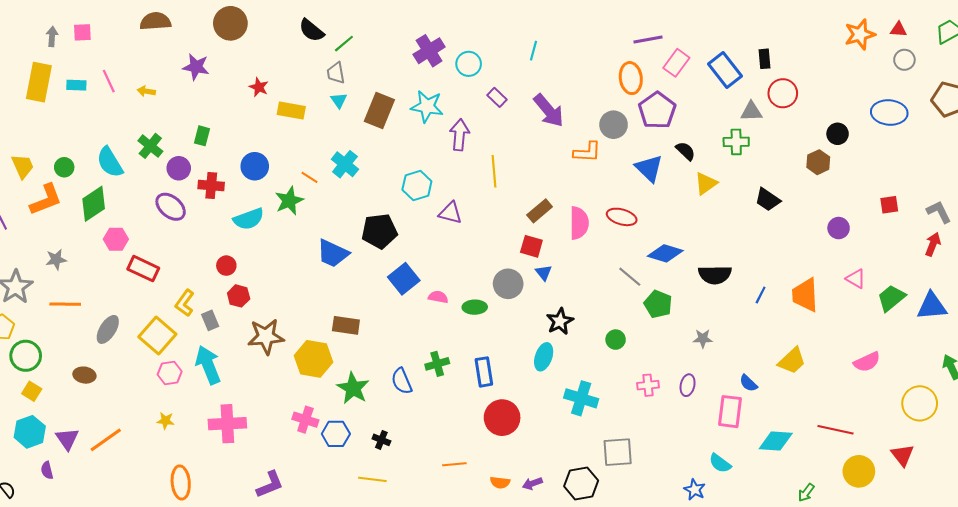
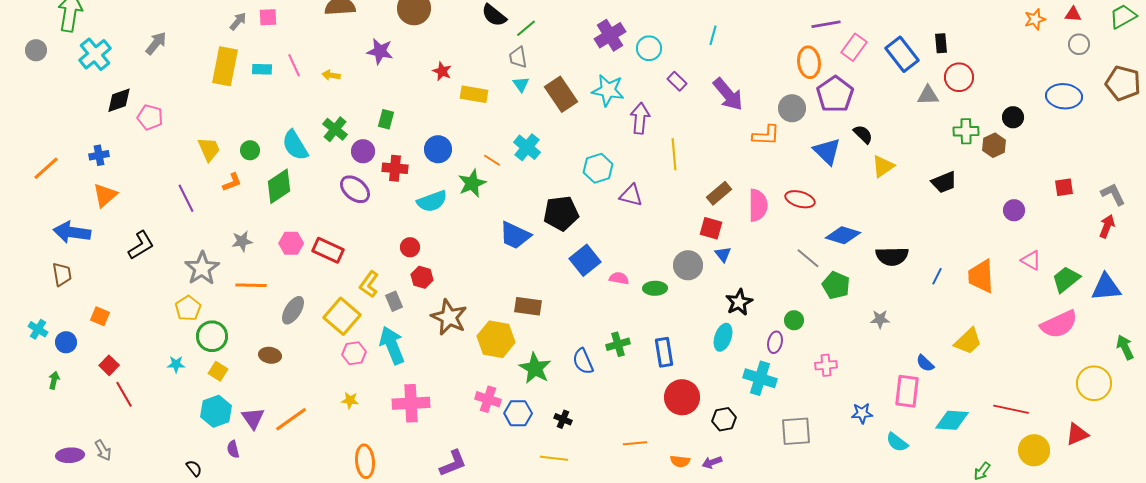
orange star: (860, 34) -> (1035, 19), size x0.7
gray arrow: (52, 36) -> (238, 21), turned 36
brown rectangle: (379, 110) -> (561, 94), turned -56
green cross: (736, 142) -> (966, 131), moved
orange L-shape: (46, 200) -> (232, 182), size x0.6
black trapezoid: (768, 200) -> (944, 182), turned -56
pink hexagon: (116, 239) -> (291, 243), moved
brown star: (266, 337) -> (449, 317), turned 30
pink semicircle: (867, 362) -> (1059, 324), moved, size x1.4
purple ellipse: (688, 385) -> (775, 342), moved
red triangle: (902, 455) -> (1077, 434), turned 45
black hexagon: (581, 483) -> (724, 419), moved, size x0.7
blue star: (695, 490) -> (862, 413), moved, turned -30

